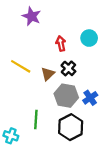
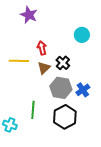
red arrow: (61, 43) -> (42, 48), moved
yellow line: (21, 66) -> (19, 61), turned -30

